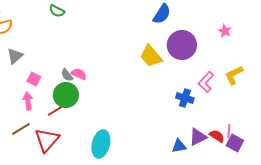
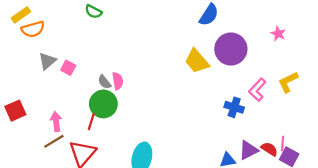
pink semicircle: (79, 74) -> (118, 81), turned 56
pink square: (34, 79) -> (68, 68), moved
pink arrow: (28, 101) -> (56, 122), moved
red line: (55, 111) -> (91, 122), turned -42

